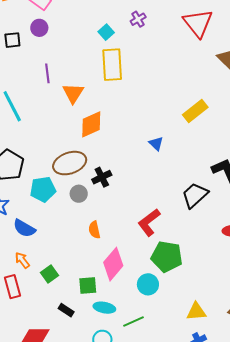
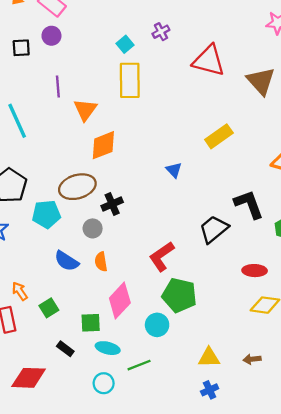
red triangle: (198, 23) -> (209, 61), moved, turned -40
gray circle: (79, 194) -> (93, 228), moved
blue semicircle: (24, 228) -> (67, 261), moved

